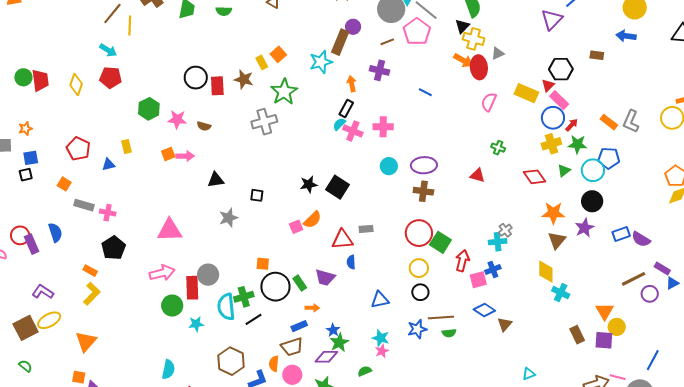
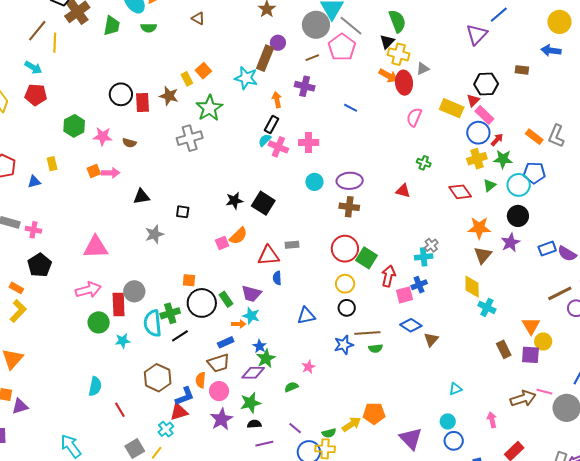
cyan star: (321, 62) -> (246, 78), turned 30
cyan star: (381, 338) -> (251, 316), moved

